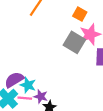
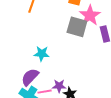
cyan star: (28, 85) -> (42, 54), moved

